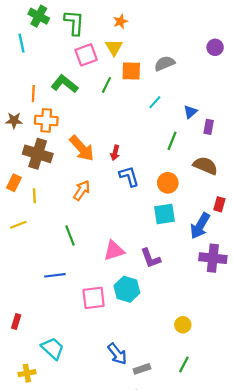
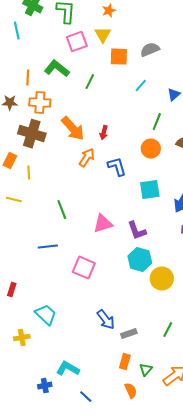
green line: (106, 85) -> (90, 82), moved
blue L-shape: (129, 176) -> (117, 167), moved
orange circle: (168, 183) -> (151, 149), moved
orange arrow: (82, 190) -> (87, 158), moved
yellow line: (18, 225) -> (14, 200), turned 35
cyan hexagon: (127, 289) -> (140, 260), moved
pink square: (94, 298) -> (84, 268), turned 30
yellow circle: (183, 325) -> (162, 279), moved, size x1.5

